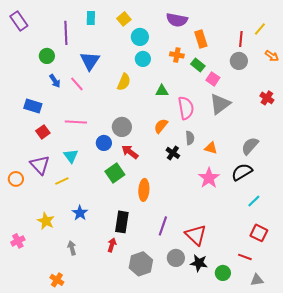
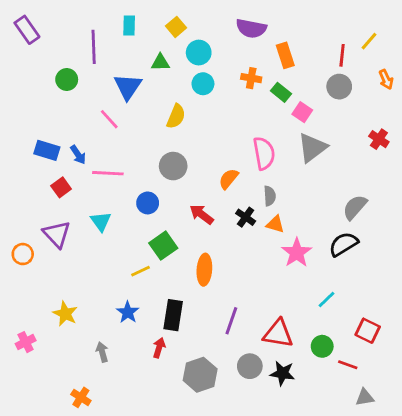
orange arrow: (272, 56) -> (386, 79), turned 32
blue arrow: (55, 81) -> (78, 155), moved
green triangle: (162, 91) -> (160, 62), moved
gray circle: (122, 127) -> (173, 166), moved
orange triangle: (211, 148) -> (275, 224), moved
red arrow: (130, 152) -> (202, 214), moved
yellow line: (62, 181) -> (141, 271), moved
cyan line: (254, 201) -> (326, 299), moved
blue star: (80, 213) -> (128, 312), moved
red triangle: (196, 235) -> (278, 334), turned -35
green circle: (223, 273) -> (322, 346), moved

